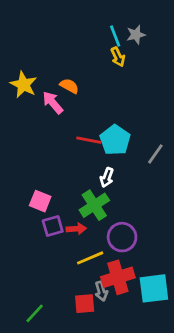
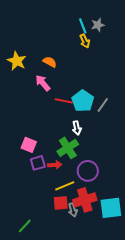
pink arrow: (53, 103) -> (43, 83), moved
gray line: (155, 154) -> (103, 105), moved
white arrow: (107, 177) -> (77, 128), turned -32
red square: (85, 304) -> (61, 203), moved

